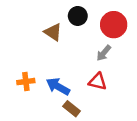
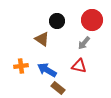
black circle: (78, 16) -> (57, 21), moved
brown triangle: (53, 32) -> (42, 39), moved

